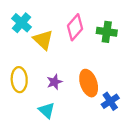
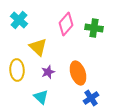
yellow triangle: (43, 40) -> (38, 47), moved
blue cross: (110, 101) -> (91, 98), moved

